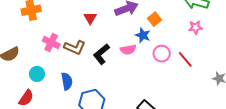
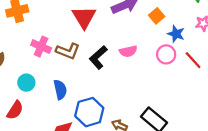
red triangle: (90, 18) -> (84, 17), size x1.6
blue star: (143, 35) -> (176, 34), moved

